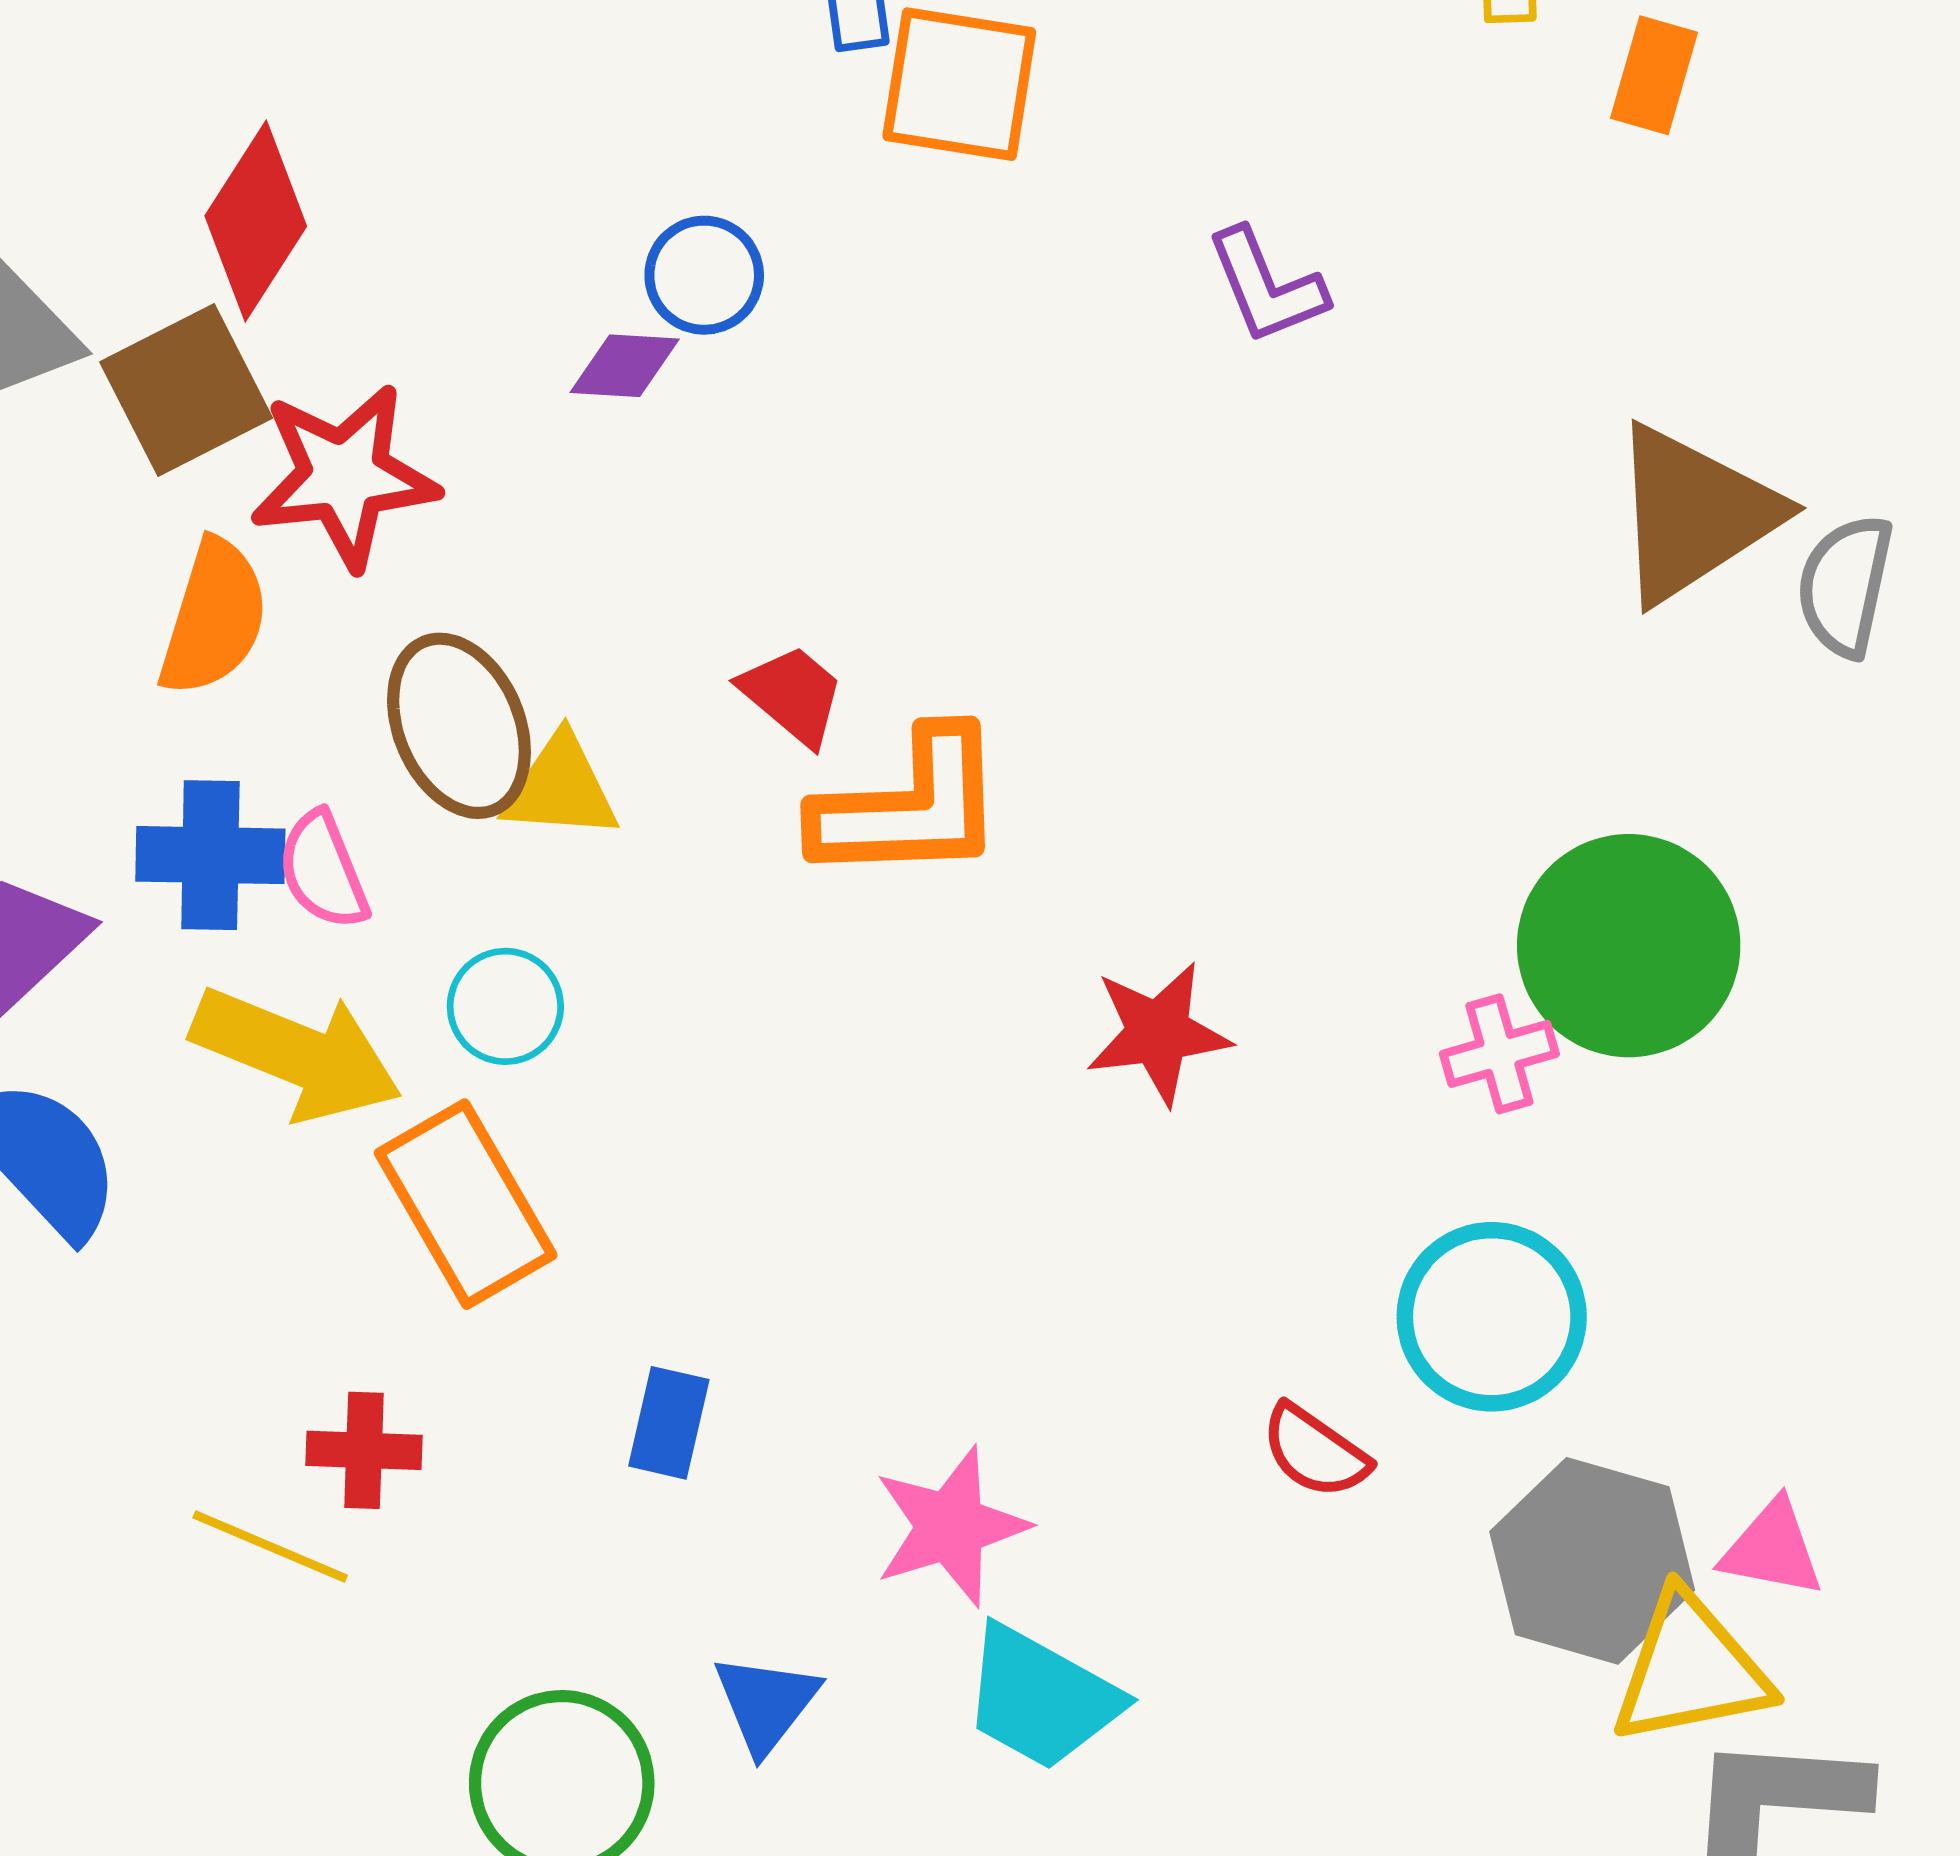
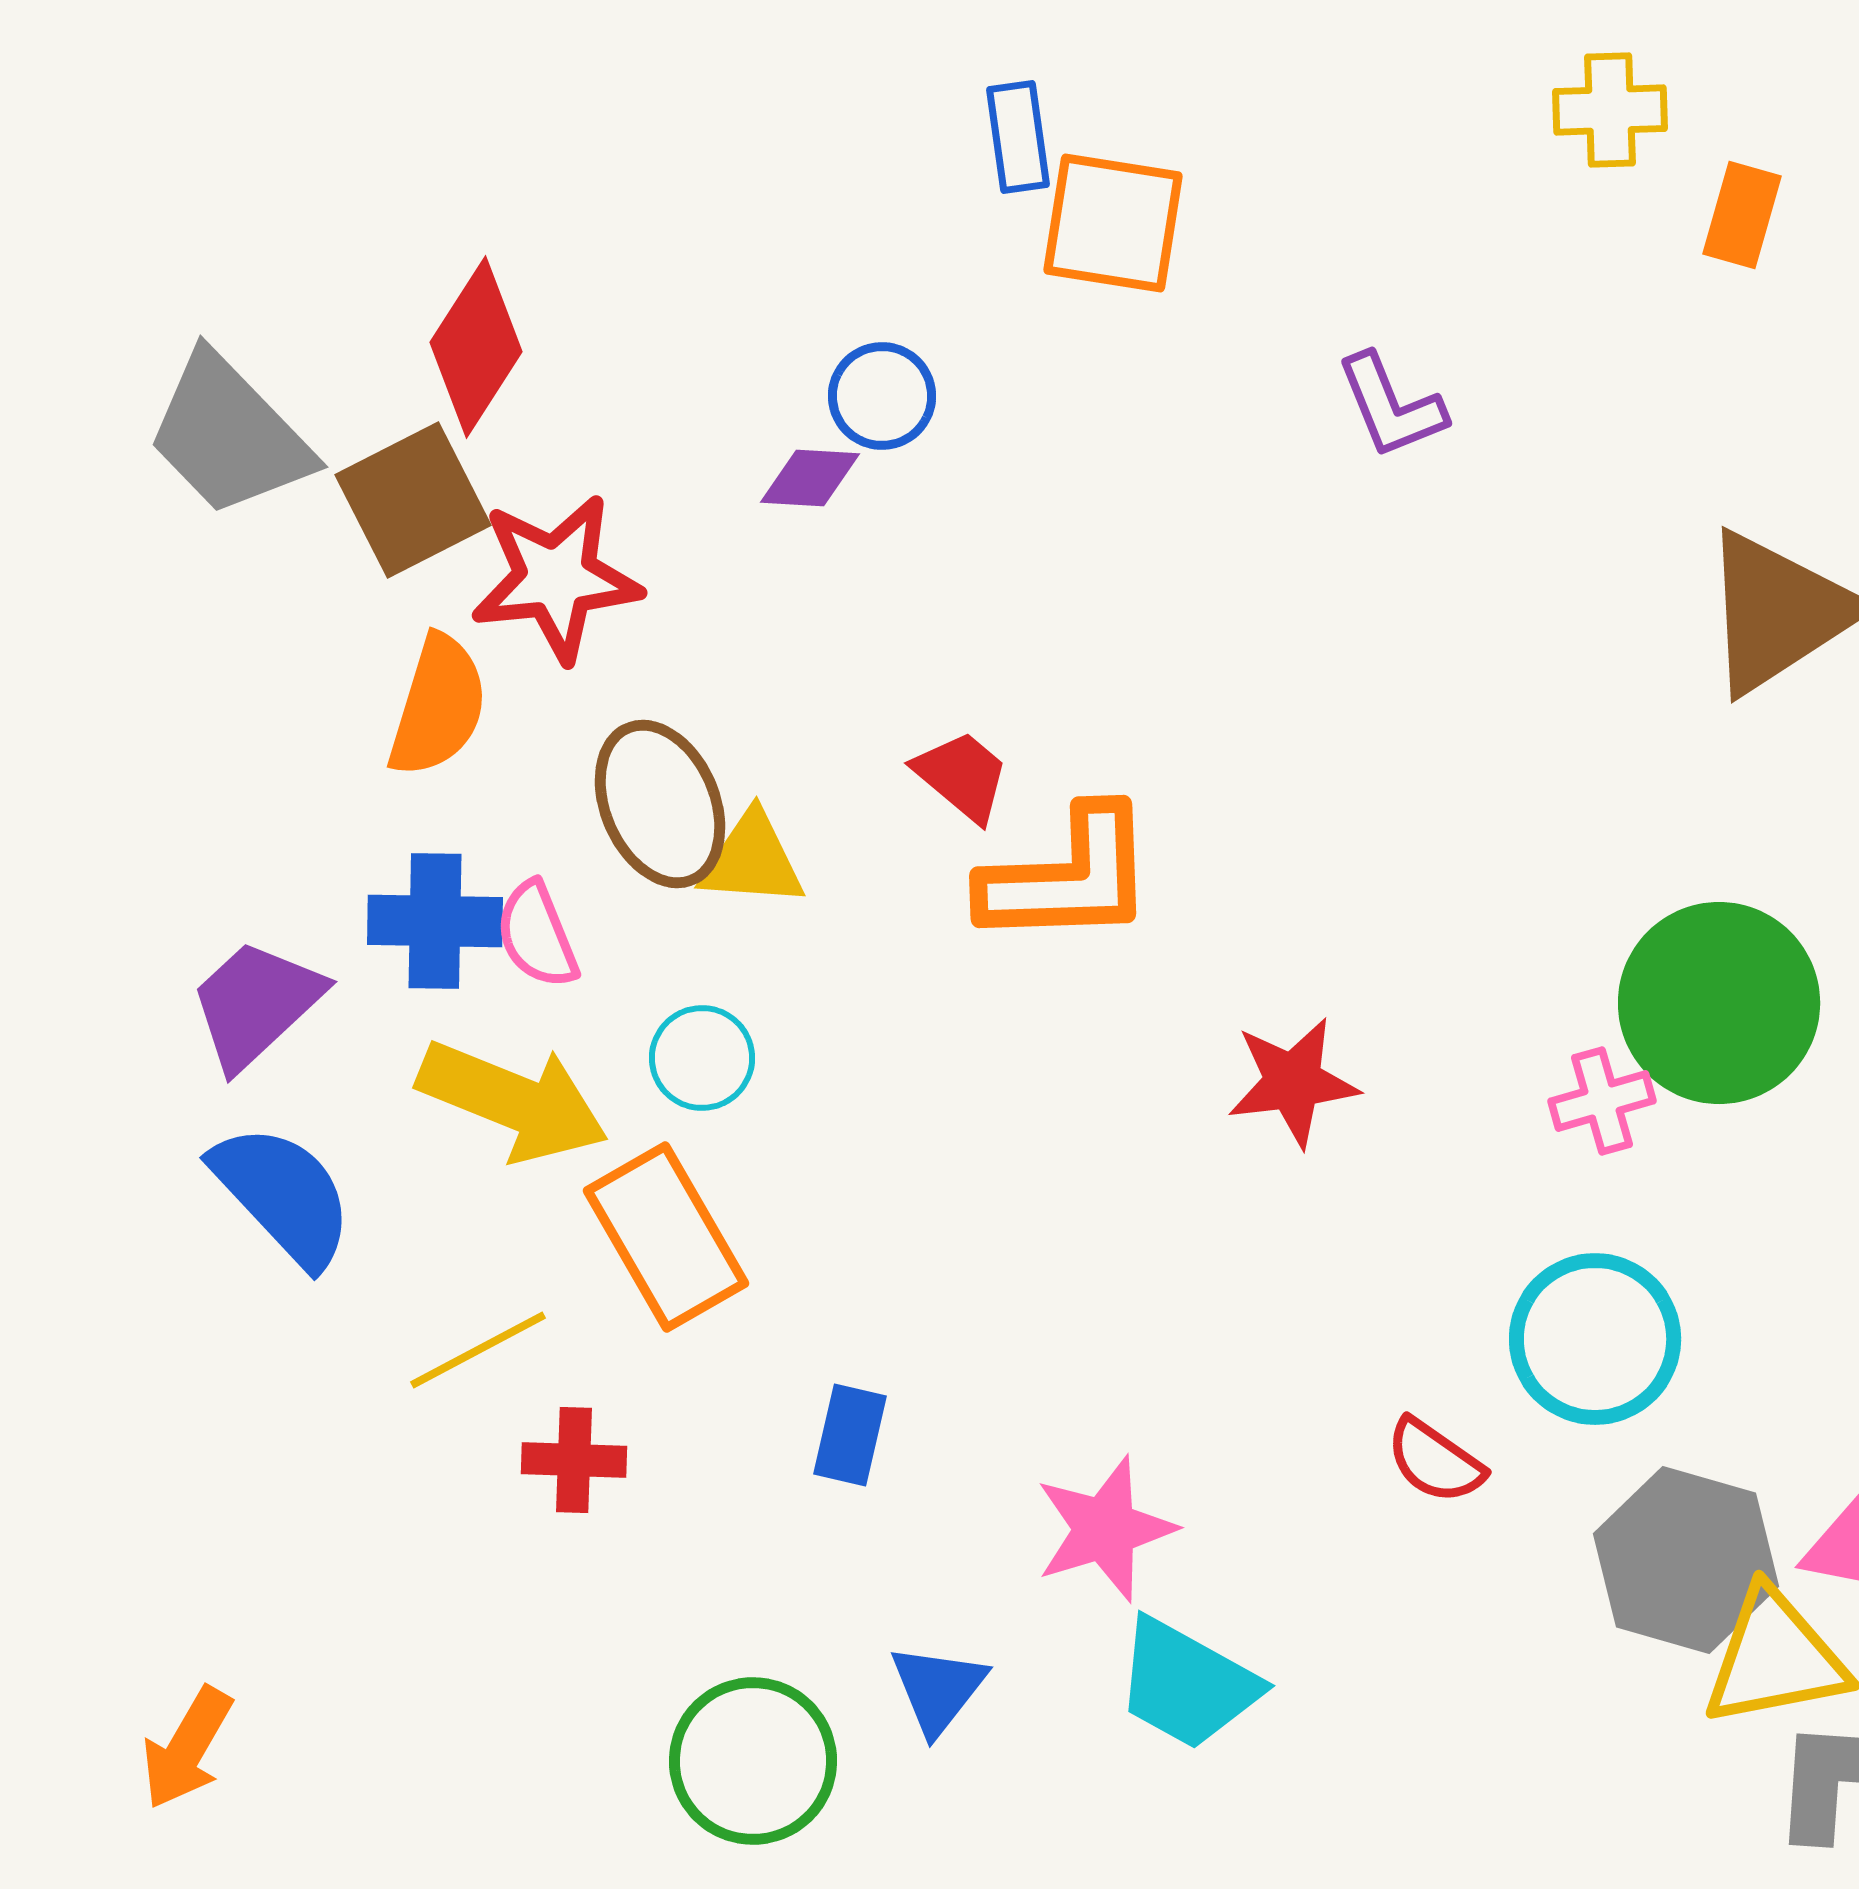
yellow line: (270, 1546) -> (478, 1350), moved, turned -51

